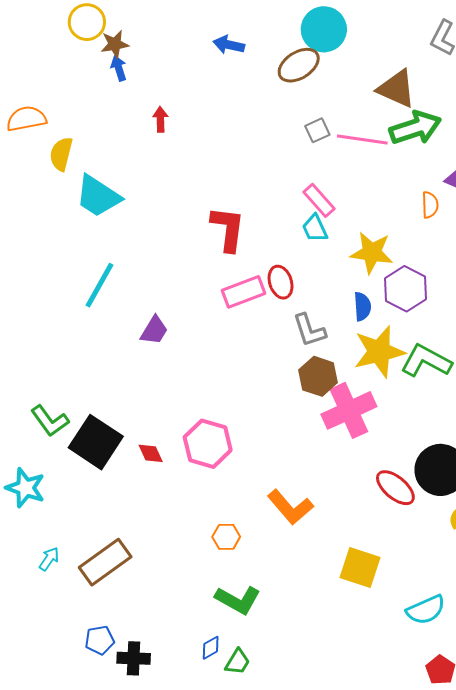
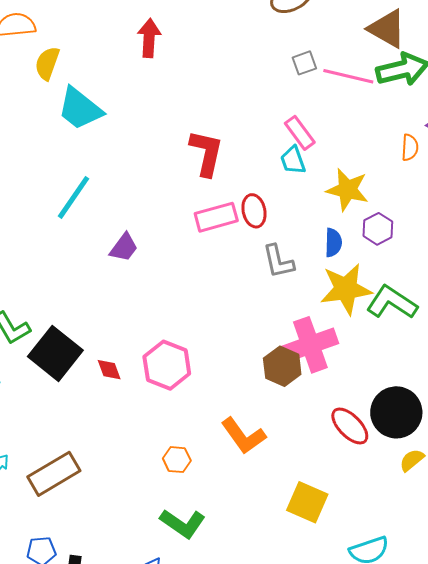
red arrow: (160, 119) -> (149, 38), size x1.5
purple hexagon: (405, 289) -> (378, 229), size x0.7
brown hexagon: (318, 376) -> (282, 366), moved

